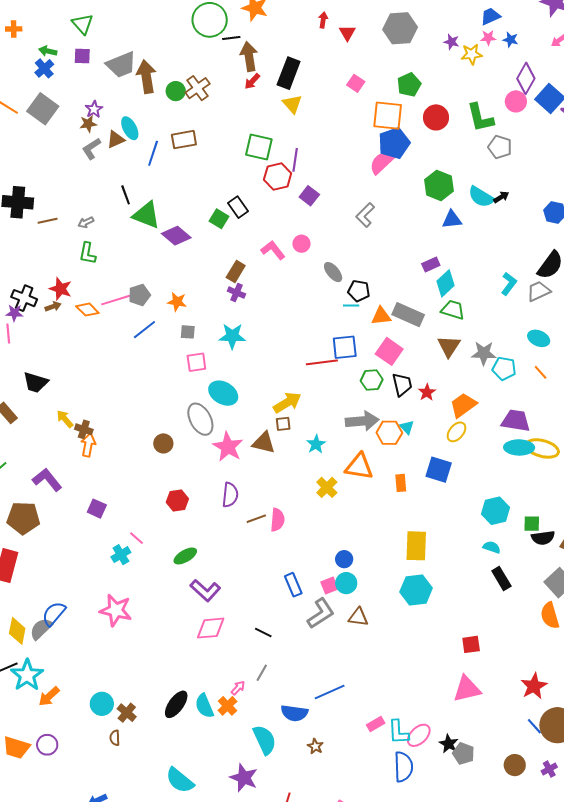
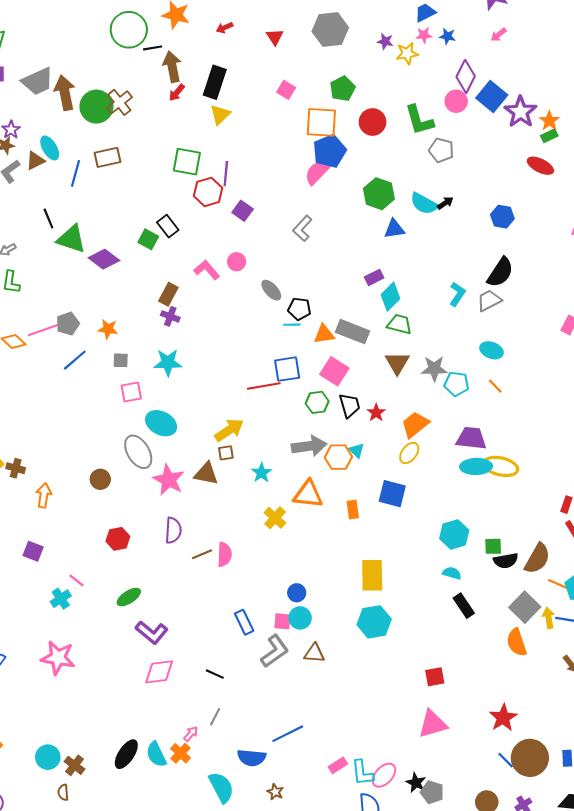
red arrow: (323, 20) -> (225, 28), moved, turned -119
green circle: (176, 91) -> (96, 107), size x1.6
yellow triangle: (292, 104) -> (220, 115), turned 30
orange arrow: (88, 445) -> (44, 495), moved
pink square: (329, 586) -> (282, 621), turned 30

